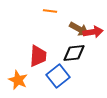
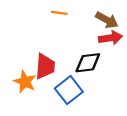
brown arrow: (79, 29) -> (107, 20), moved
orange star: (18, 80) -> (25, 82), moved

